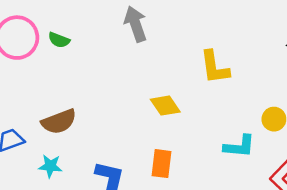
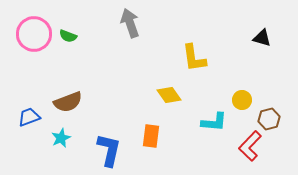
yellow diamond: (165, 106) -> (169, 95), moved
cyan star: (50, 166) -> (61, 138), turned -30

